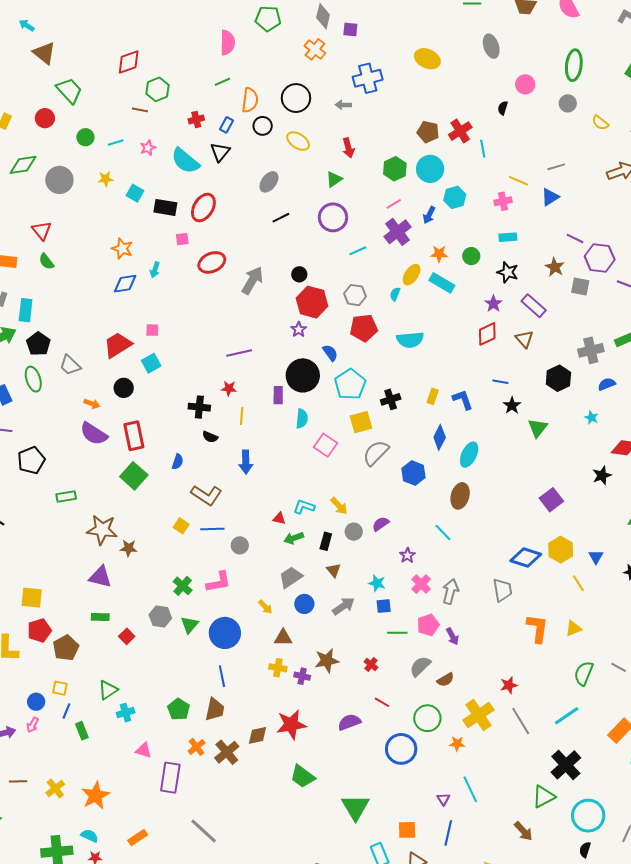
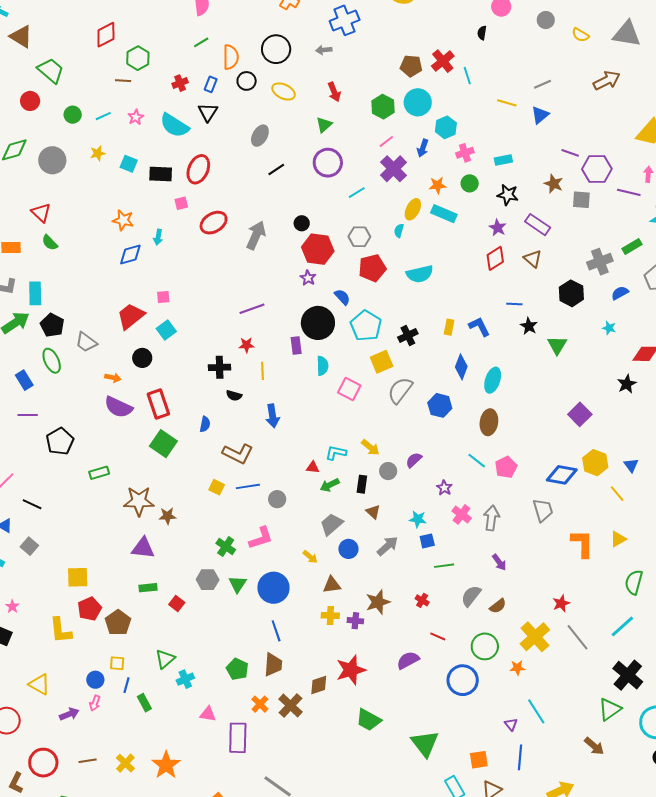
pink cross: (503, 201) -> (465, 153), moved
pink pentagon: (428, 625) -> (506, 467), moved

